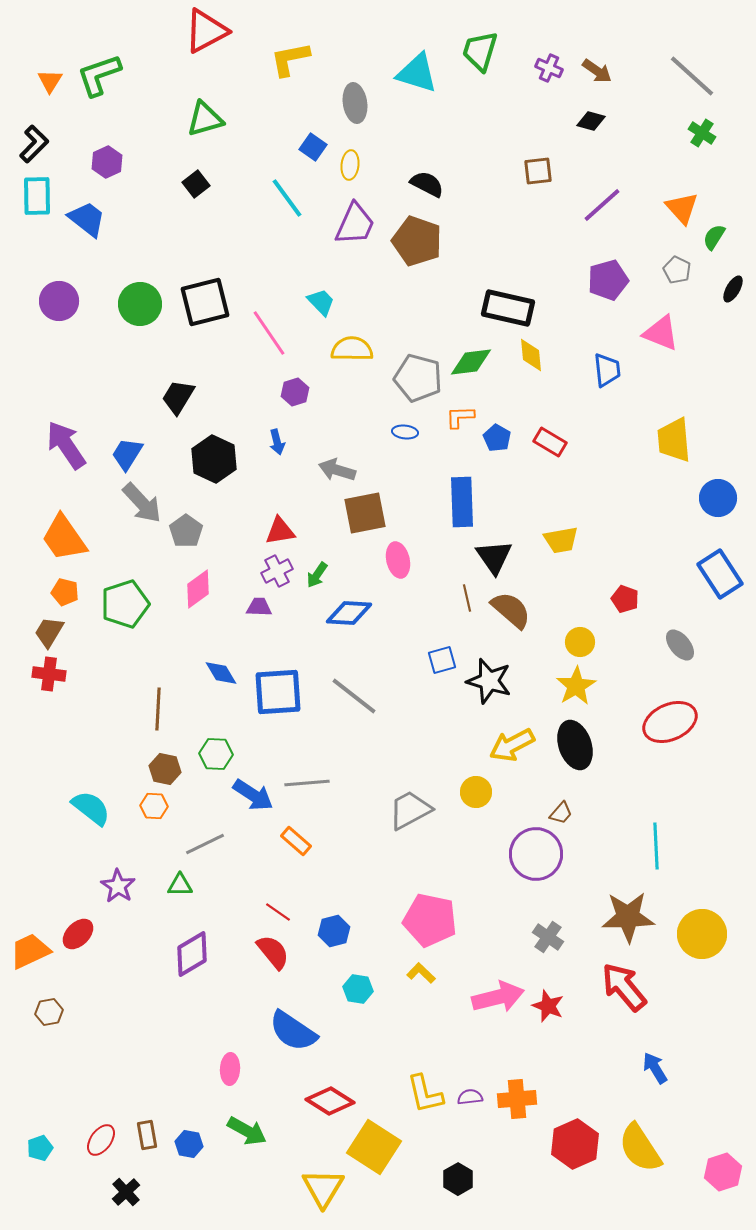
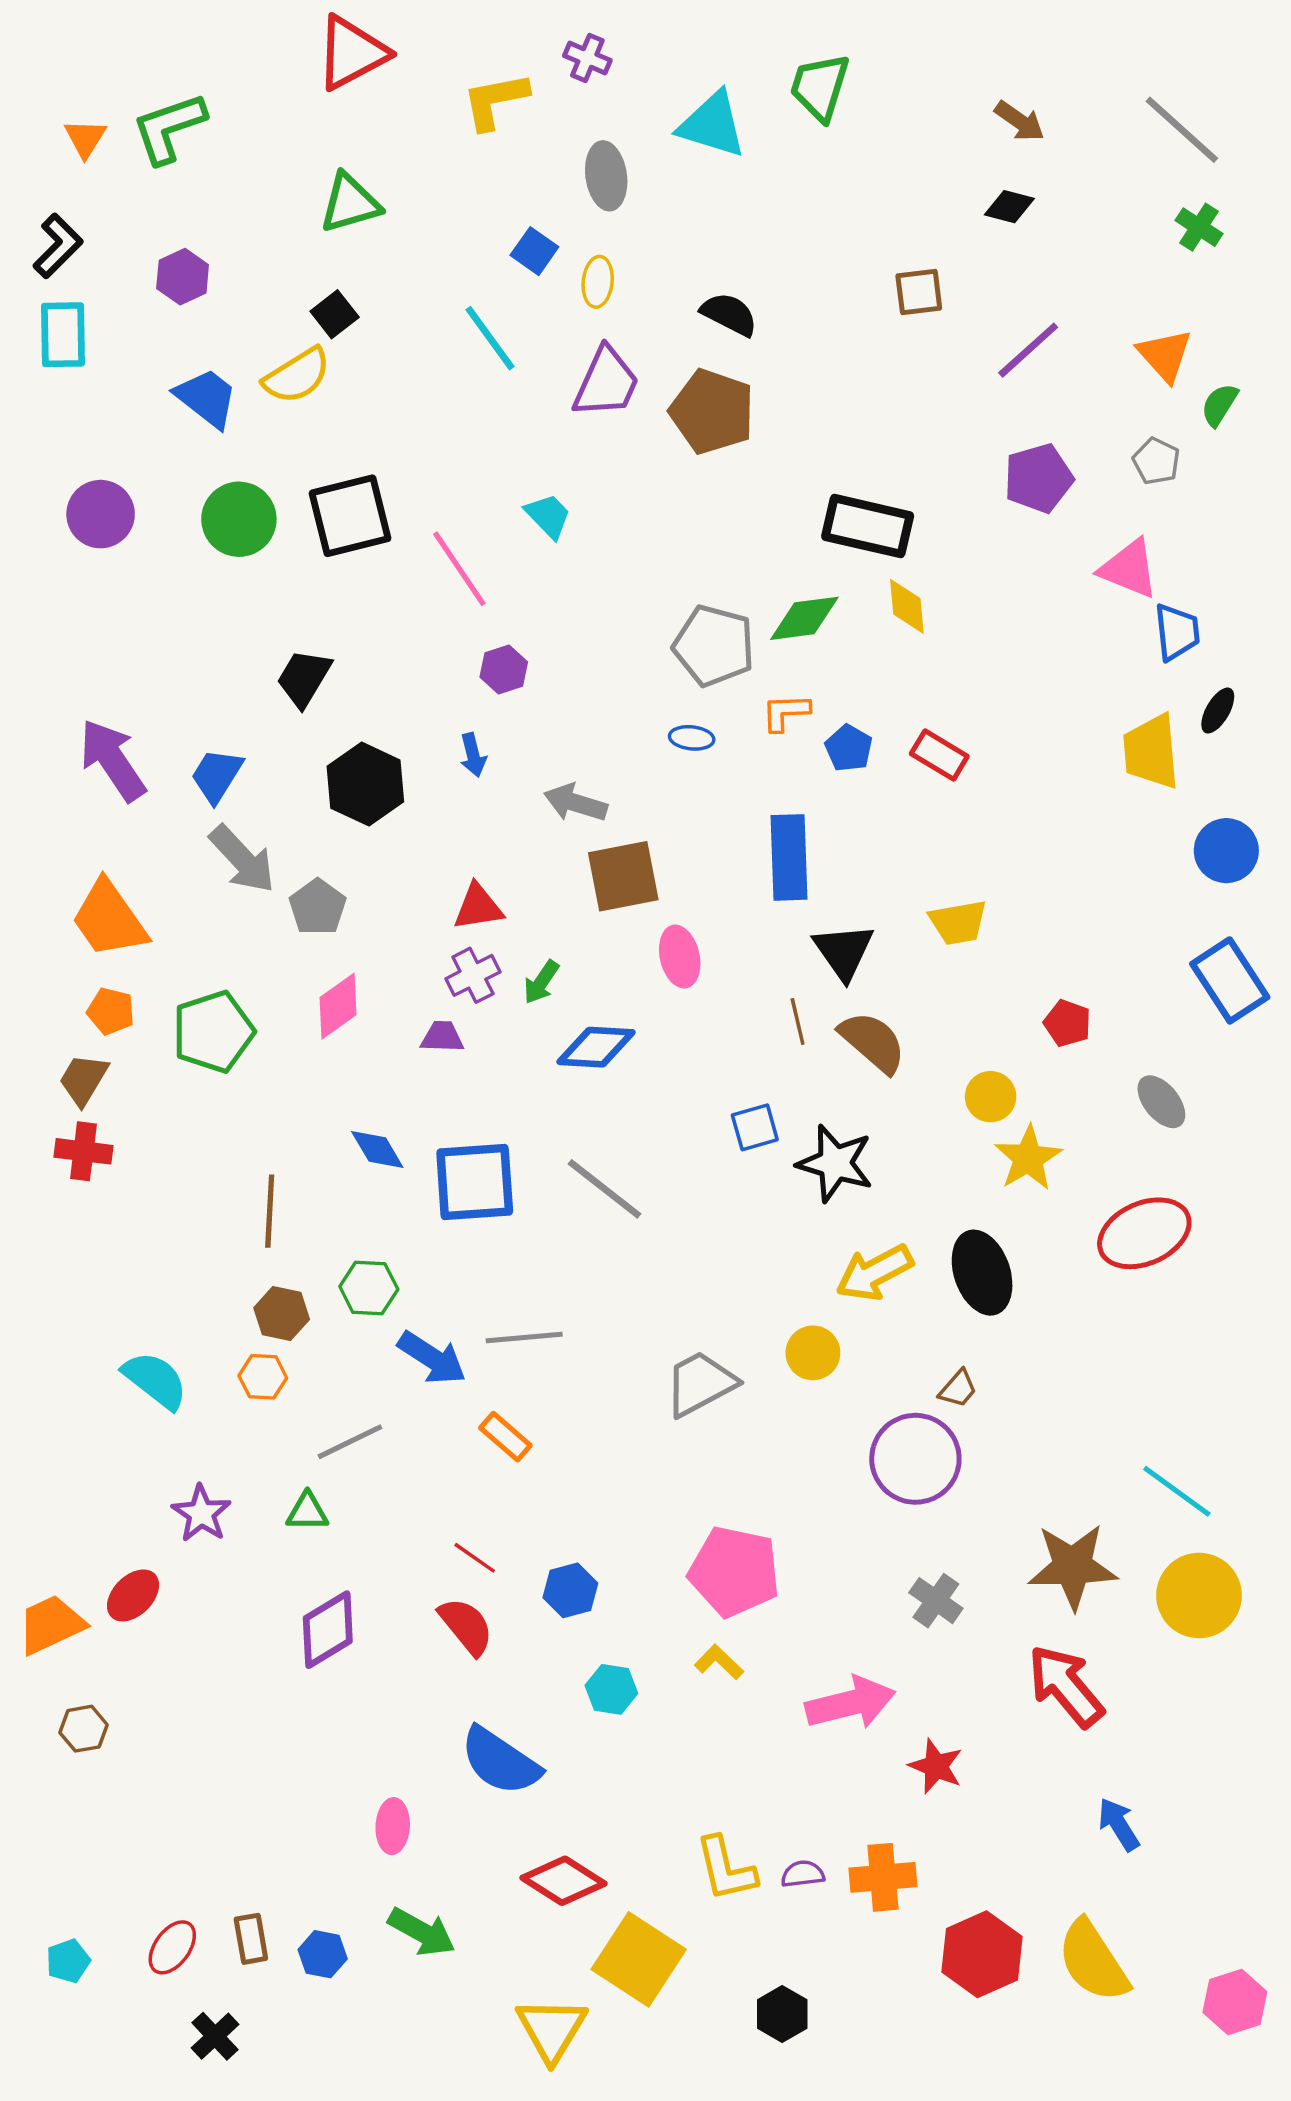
purple cross: (549, 68) -> (587, 58), moved
blue trapezoid: (87, 219) -> (206, 398), moved
black ellipse: (733, 289) -> (1218, 711), moved
yellow semicircle: (352, 349) -> (297, 376), moved, turned 147
blue trapezoid: (607, 370) -> (1177, 632), moved
yellow star: (576, 686) -> (1028, 1158), moved
cyan line: (656, 846) -> (1177, 1491), moved, turned -51
red star: (548, 1006) -> (936, 1766), moved

